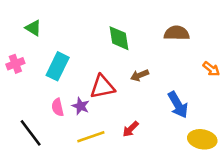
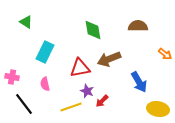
pink cross: (15, 64) -> (12, 77), moved, turned 32
brown arrow: (140, 75) -> (109, 59), size x1.6
purple star: (81, 106) -> (87, 91), moved

